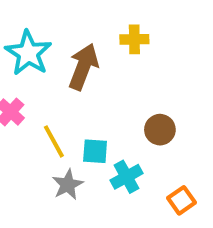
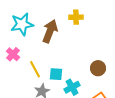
cyan star: (28, 53) -> (22, 24), turned 30
brown circle: (160, 130) -> (98, 68), moved

